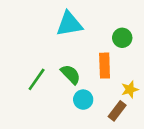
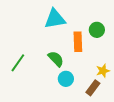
orange rectangle: (105, 66) -> (78, 42), moved
green line: (37, 79) -> (18, 63), moved

